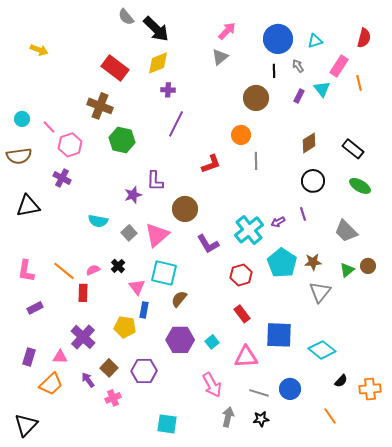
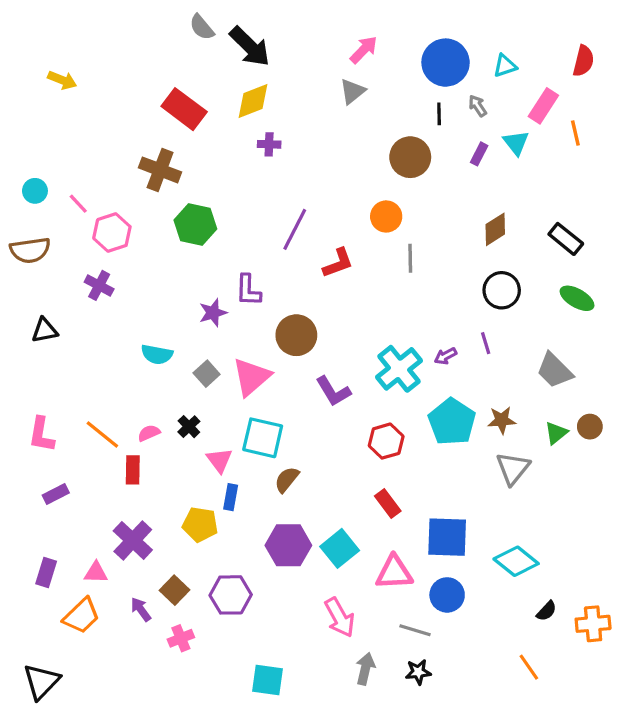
purple line: (176, 124) -> (295, 229), moved
black triangle: (28, 206) -> (45, 330), size x0.7
cyan square: (212, 342) -> (340, 548), size x1.6
blue circle: (290, 389) -> (447, 595), moved

